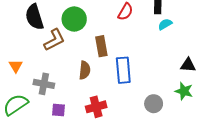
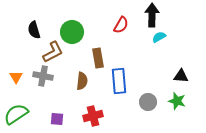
black semicircle: (34, 17) -> (34, 30), size x0.7
gray cross: (44, 84) -> (43, 76), moved
gray circle: (154, 104) -> (148, 102), moved

